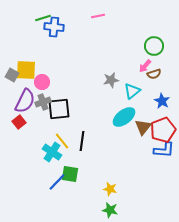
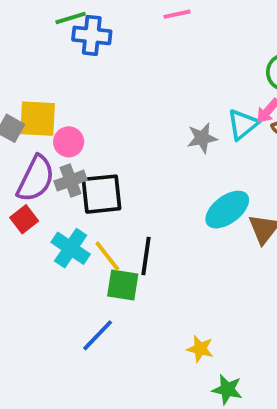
cyan triangle: (132, 91) -> (243, 124), moved
cyan cross: (52, 152) -> (71, 248), moved
green square: (70, 174) -> (123, 285), moved
green star: (110, 210) -> (227, 389), moved

